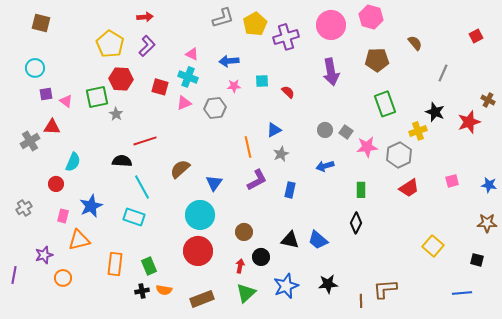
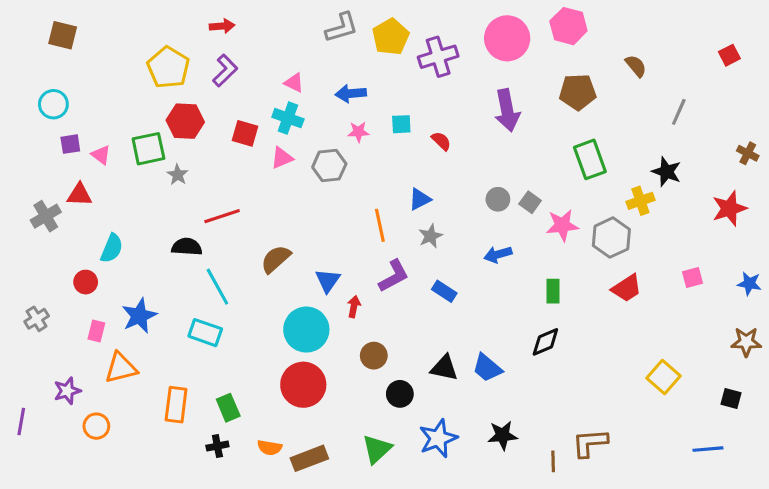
red star: (469, 122) -> (729, 208), moved
blue rectangle: (290, 190) -> (444, 291), turned -70
black diamond: (356, 223) -> (545, 342), turned 40
red arrow: (240, 266) -> (354, 307), moved
orange semicircle: (164, 290) -> (270, 448), moved

